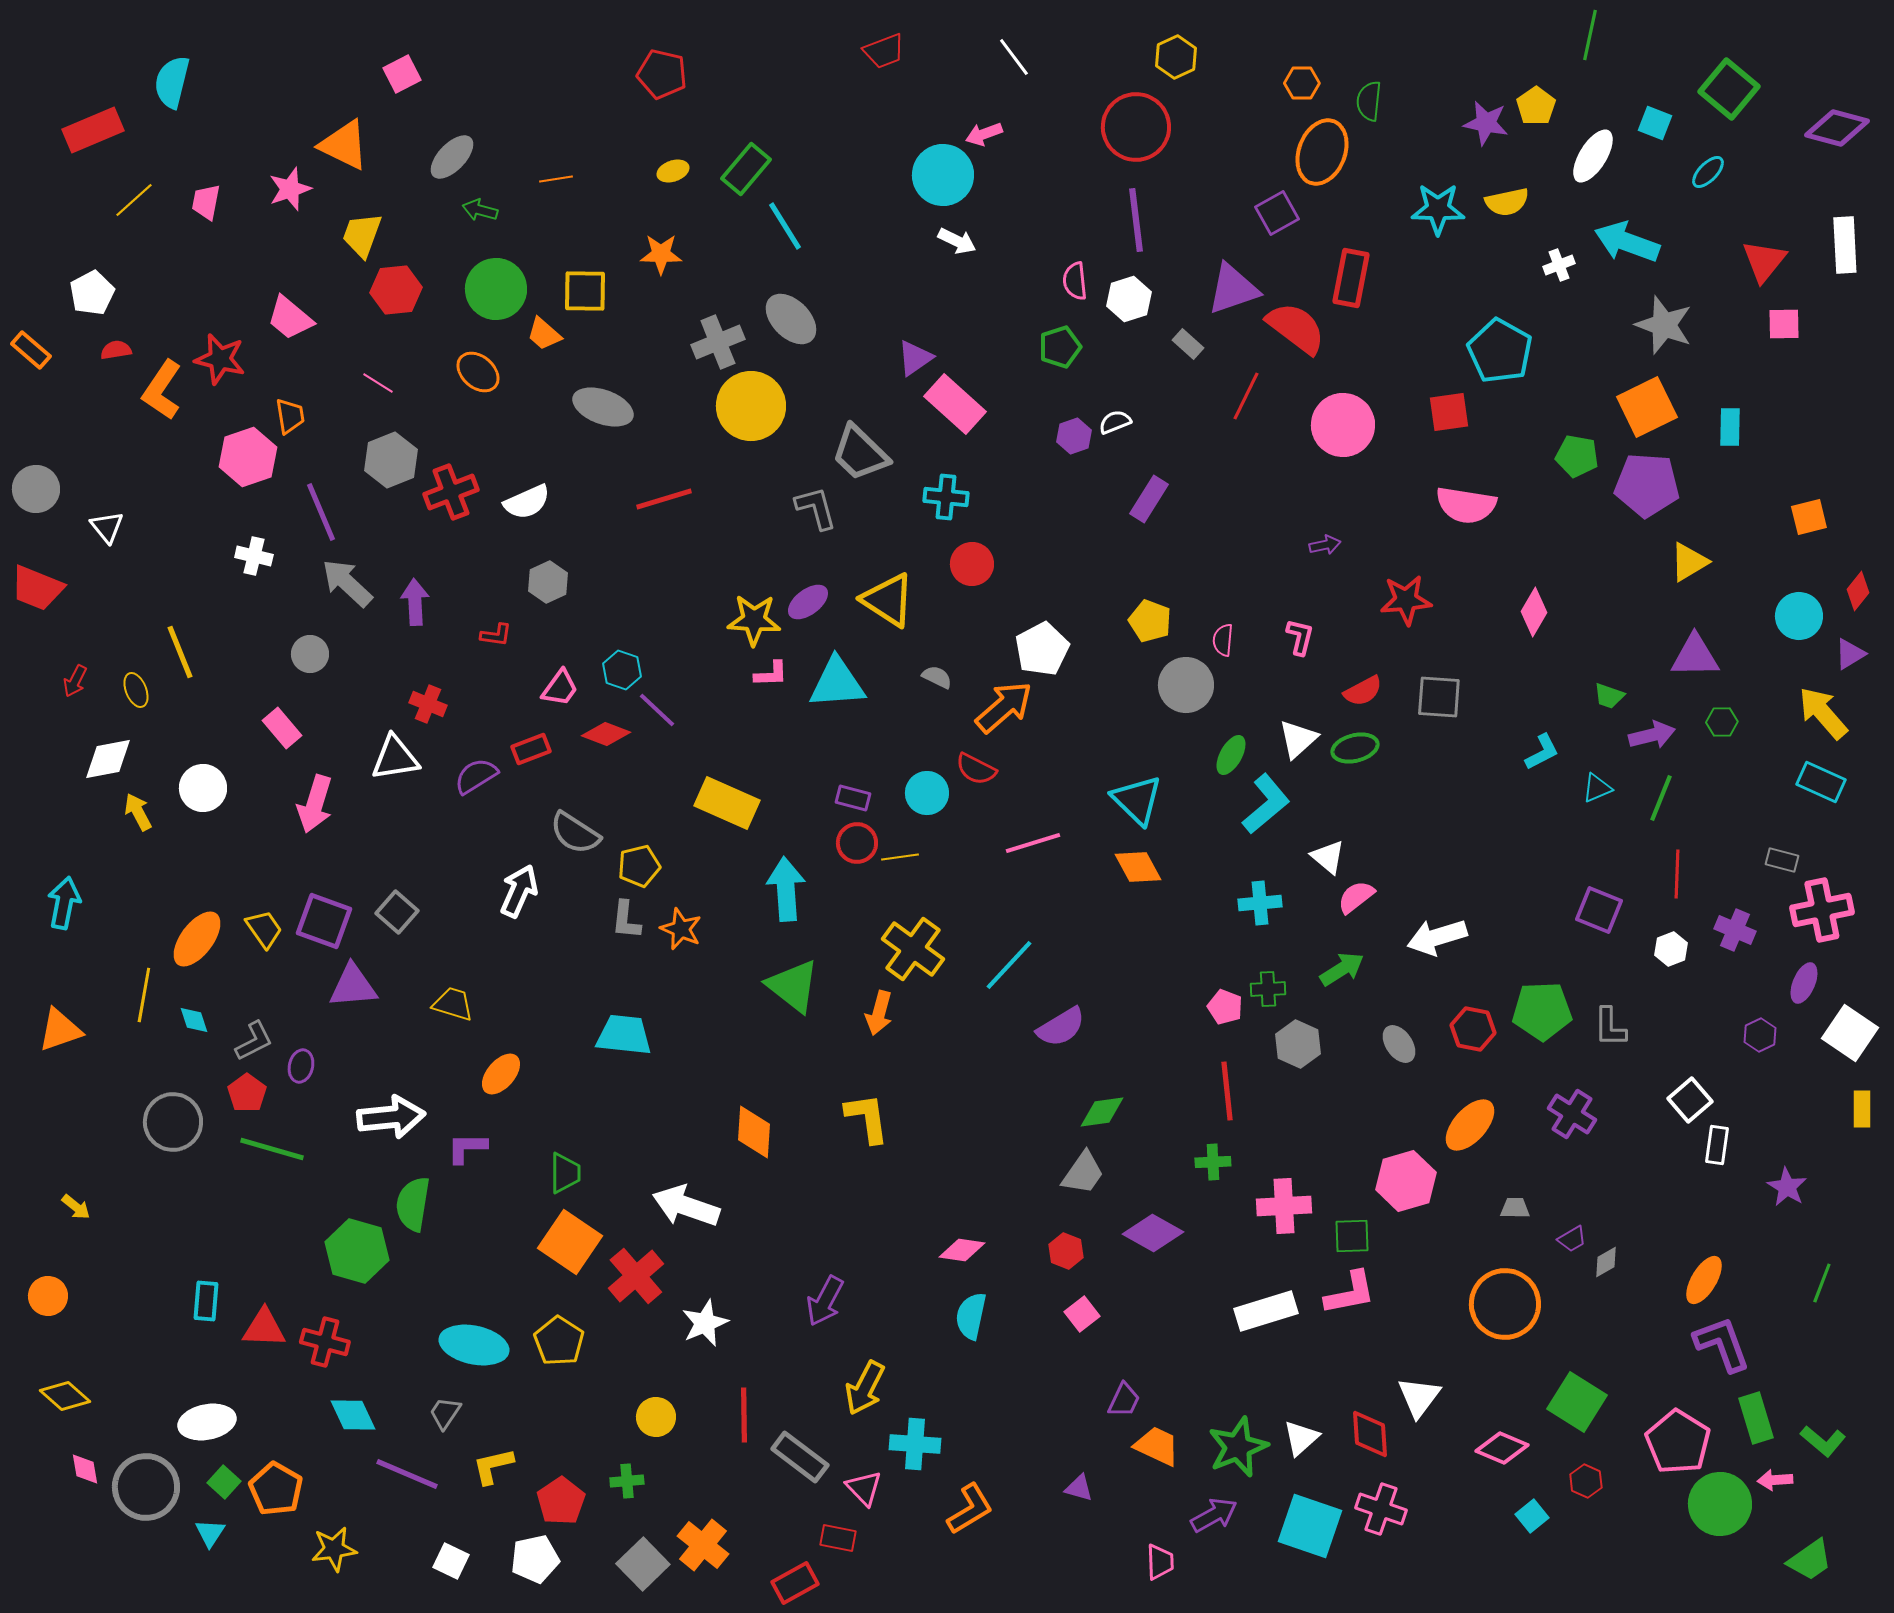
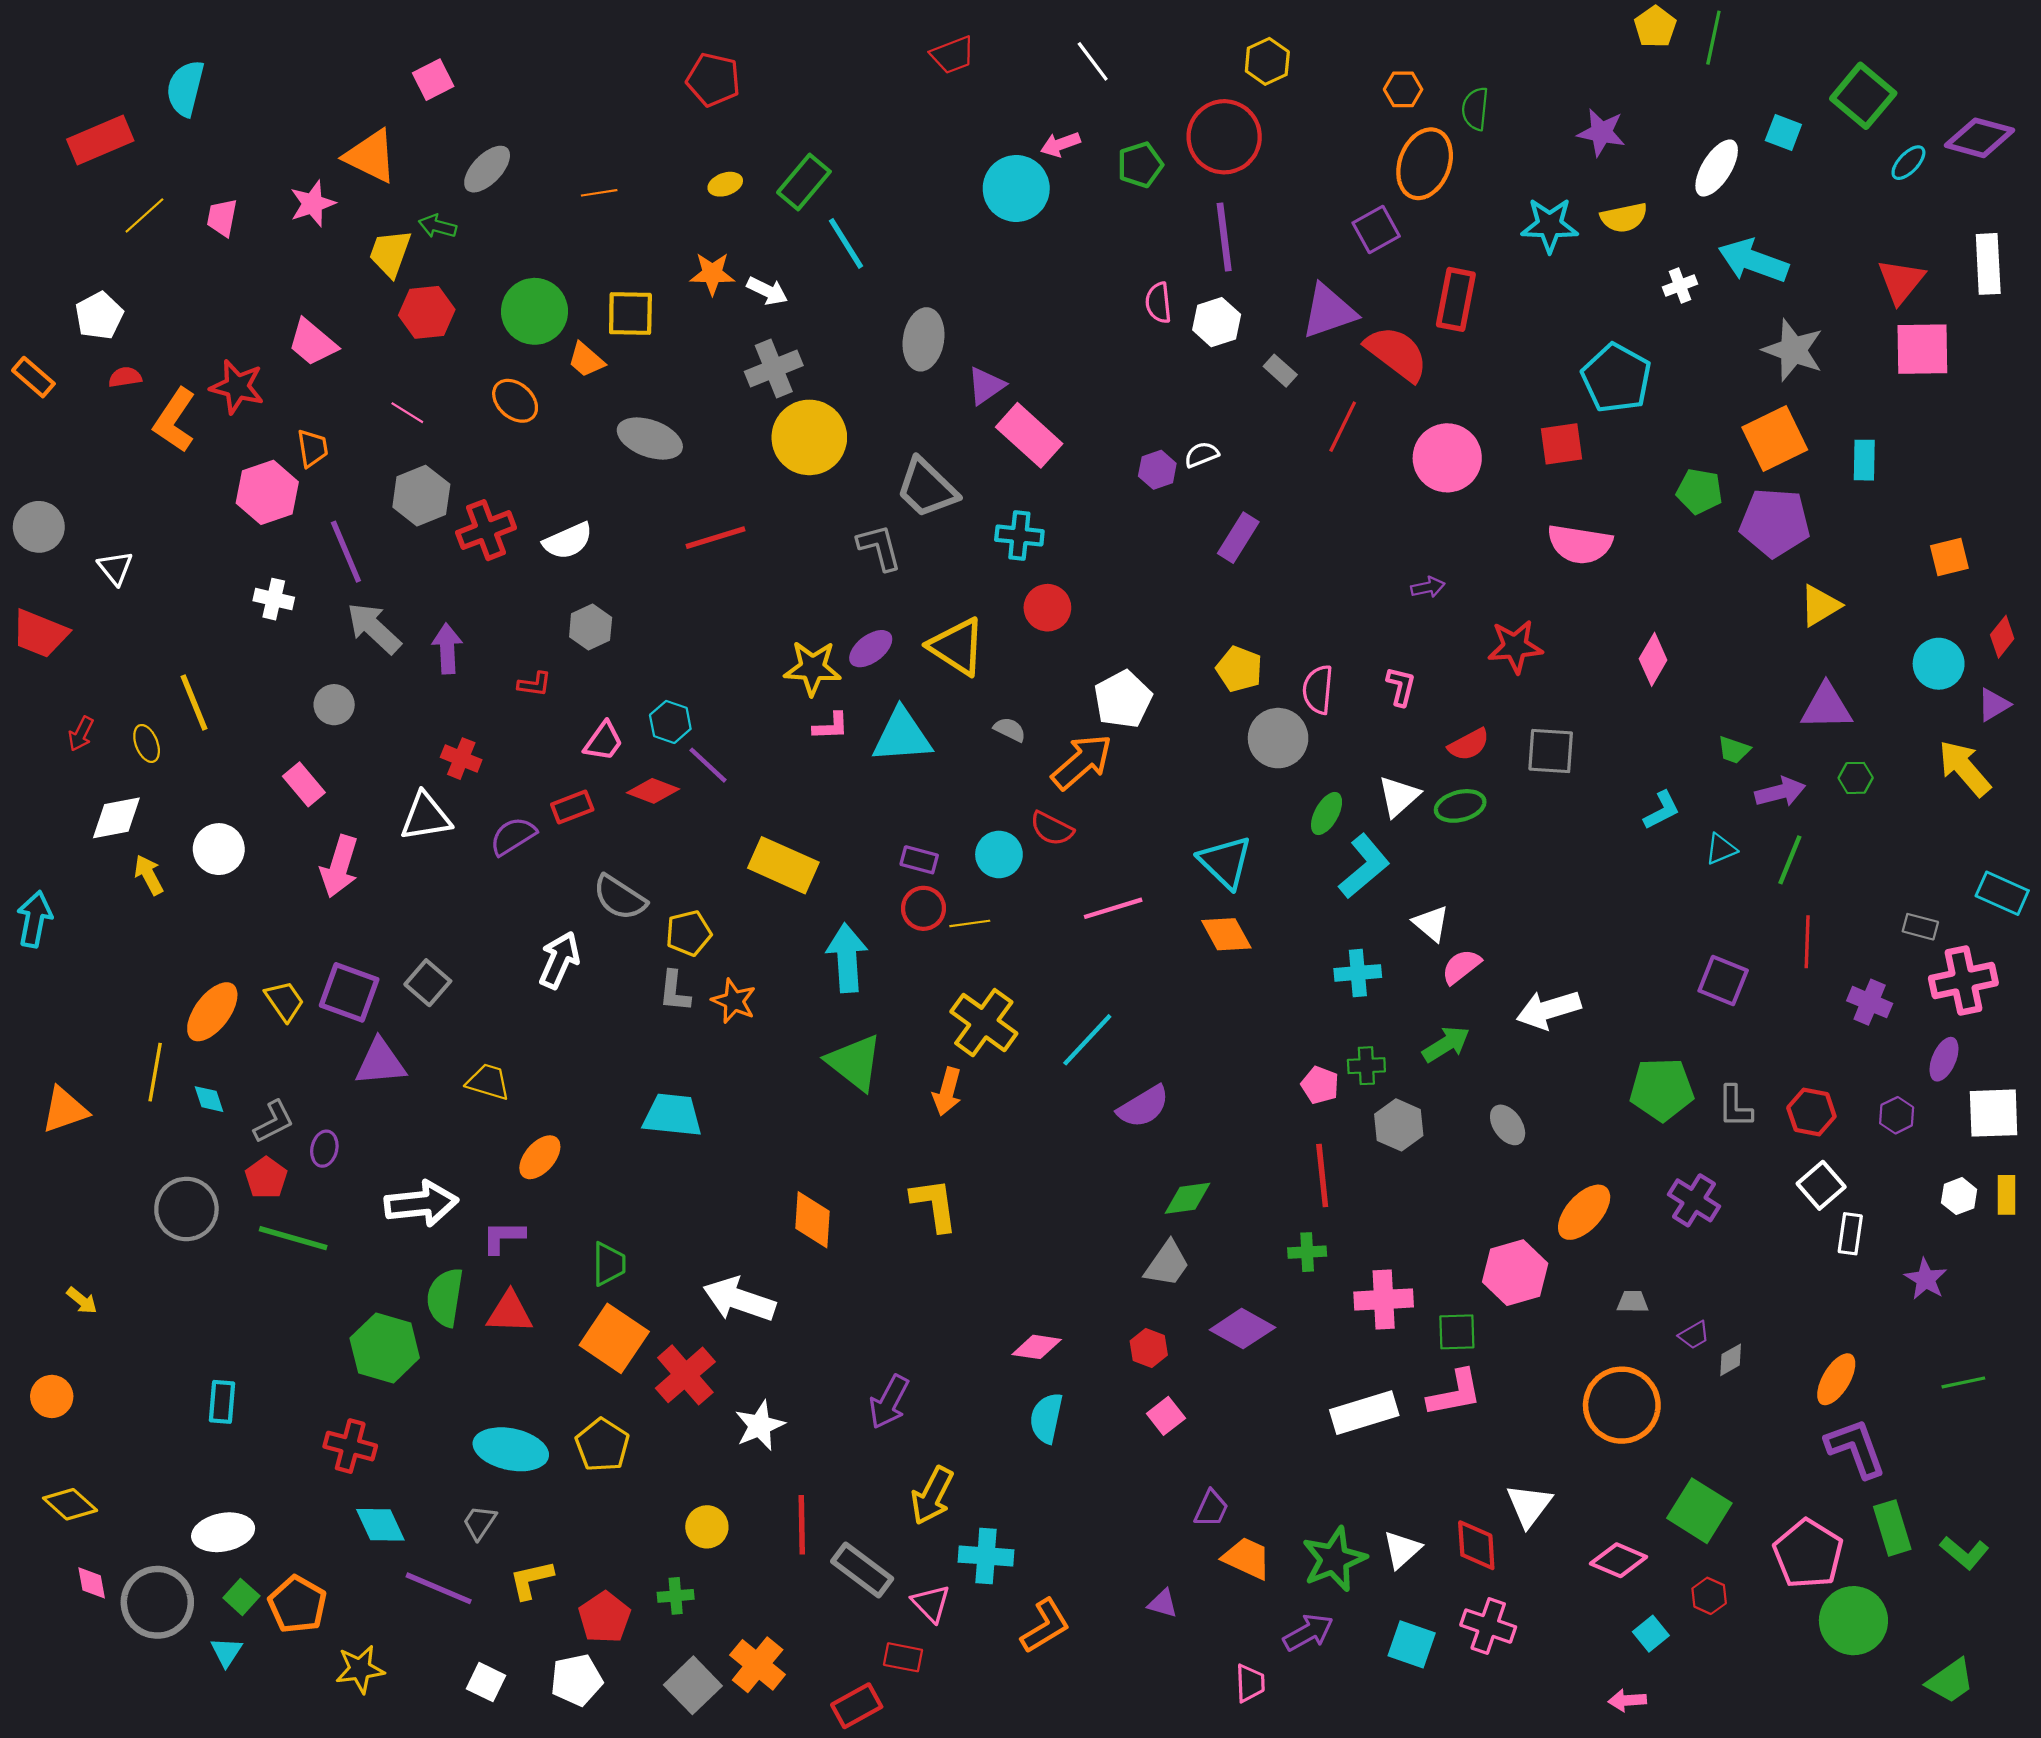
yellow pentagon: (1536, 106) -> (1655, 27), moved
cyan ellipse: (1708, 172) -> (1908, 163), moved
green arrow: (480, 210) -> (438, 226), moved
white arrow: (957, 241) -> (767, 291), moved
gray ellipse: (791, 319) -> (924, 339), moved, turned 54
pink square: (1784, 324) -> (1922, 349), size x1.6
green pentagon: (1060, 347) -> (1140, 165), moved
pink semicircle: (1223, 640) -> (1318, 690), size x1.4
cyan rectangle: (1821, 782) -> (2002, 893), moved
cyan arrow: (64, 903) -> (34, 919), moved
white hexagon: (1671, 949) -> (1959, 1196), moved
red hexagon: (1473, 1029) -> (1811, 1112), moved
white square: (1850, 1033) -> (1994, 1113), turned -36
green line: (1822, 1283) -> (1963, 1382), turned 57
red triangle: (264, 1328) -> (510, 1312), moved
pink arrow: (1775, 1480) -> (1627, 1700), moved
cyan square: (1310, 1526) -> (1412, 1644), size x0.7

